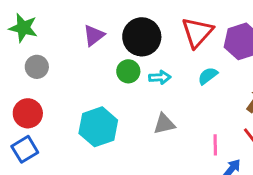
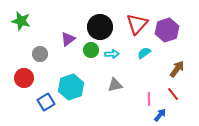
purple triangle: (94, 35) -> (68, 39), moved
gray circle: (37, 67) -> (40, 54), moved
blue square: (25, 149) -> (46, 102), moved

